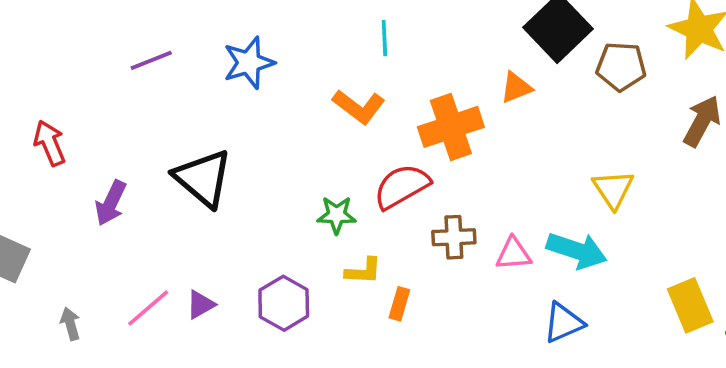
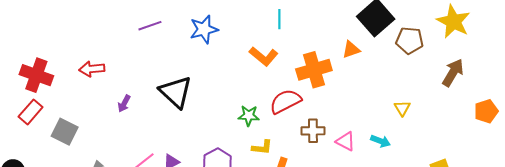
red arrow: (50, 143) -> (92, 69), turned -75
yellow triangle: (613, 189) -> (402, 108), size x0.7
purple arrow: (111, 203) -> (124, 104), size x0.7
cyan arrow: (577, 251) -> (381, 141), size x0.6
pink triangle: (513, 254) -> (346, 141), turned 30

